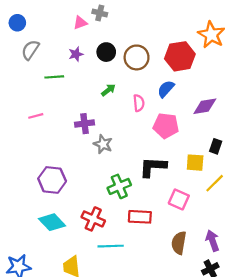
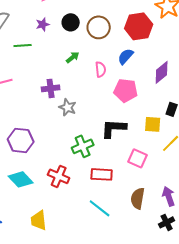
purple diamond: (205, 106) -> (162, 72), turned -30
cyan line: (111, 246) -> (100, 208), moved, turned 40

